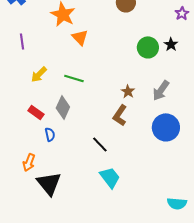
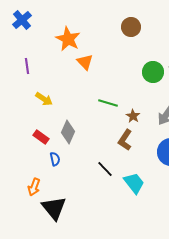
yellow arrow: (39, 74) -> (44, 99), turned -102
green line: (74, 78) -> (108, 103), moved
cyan trapezoid: (110, 177) -> (134, 183), moved

